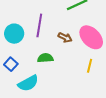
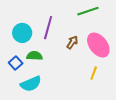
brown arrow: (65, 37) -> (72, 42), turned -88
green semicircle: (45, 58) -> (34, 56), moved

